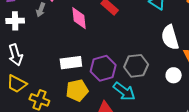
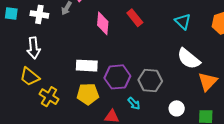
white semicircle: (170, 37) -> (189, 59), turned -45
white circle: (174, 75) -> (177, 108), moved
cyan arrow: (124, 91) -> (134, 103), size x0.6

